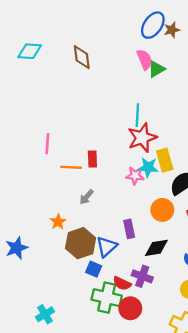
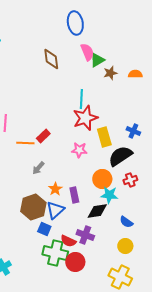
blue ellipse: (153, 25) -> (75, 23), moved, turned -45
brown star: (172, 30) -> (110, 73), moved
brown diamond: (82, 57) -> (51, 59), moved
red rectangle: (92, 159) -> (43, 136), turned 48
cyan star: (148, 167) -> (109, 195), moved
orange star: (58, 222) -> (55, 189), moved

